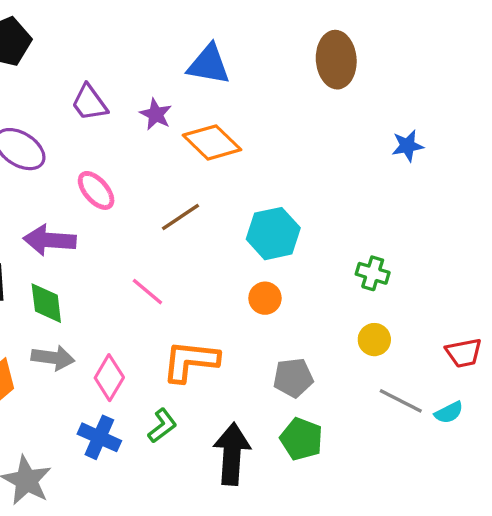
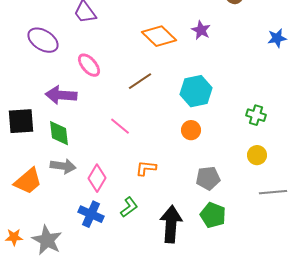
purple star: (156, 114) -> (201, 30), moved
orange L-shape: (190, 361) -> (146, 168), size x0.6
gray line: (401, 401) -> (273, 192), turned -32

